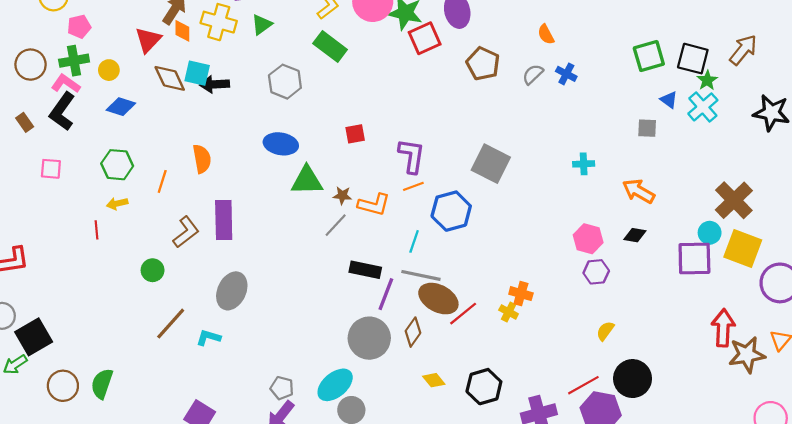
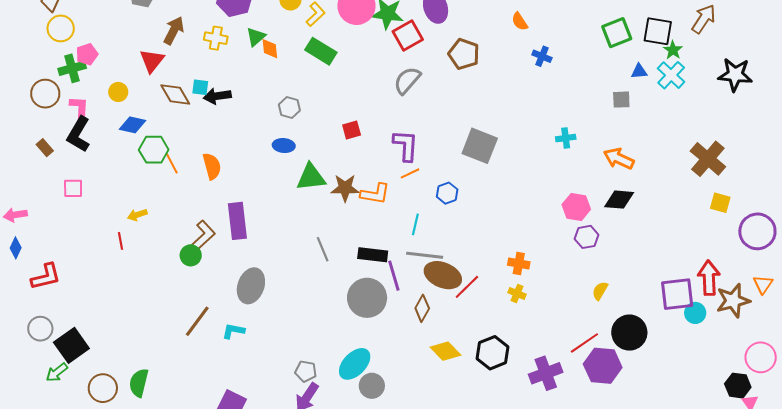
yellow cross: (219, 22) -> (216, 38), size x0.7
orange diamond: (182, 31) -> (270, 49), moved
green cross: (74, 61) -> (72, 68), moved
cyan square: (197, 73) -> (200, 87), size x0.7
gray semicircle: (533, 74) -> (407, 80), moved, size x1.4
gray hexagon: (285, 82) -> (289, 107), moved, size x0.7
pink L-shape: (66, 84) -> (79, 108), turned 64
blue triangle: (669, 100) -> (639, 71), turned -36
blue ellipse: (281, 144) -> (284, 146), size x0.7
green hexagon: (117, 165) -> (154, 150), moved
orange line: (162, 181) -> (172, 164), moved, turned -40
brown star: (342, 195) -> (345, 188), size x1.6
blue hexagon: (451, 211) -> (447, 193), size x0.6
gray line: (336, 225) -> (323, 249), moved, turned -60
cyan circle: (710, 233) -> (695, 313), moved
black diamond: (635, 235) -> (619, 200), size x1.4
yellow square: (743, 249) -> (720, 203), size x0.6
purple square: (694, 258) -> (677, 294), moved
green circle: (153, 270) -> (191, 255), moved
purple line: (386, 294) -> (394, 276), turned -32
yellow cross: (509, 312) -> (517, 293), moved
gray circle: (369, 338) -> (367, 298), moved
yellow diamond: (434, 380) -> (446, 351), size x1.4

